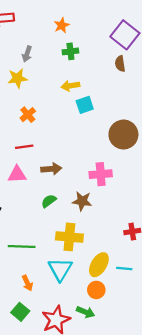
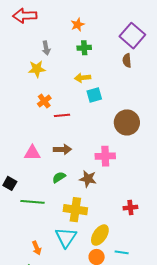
gray arrow: (27, 54) -> (46, 48), turned -32
red line: (24, 147) -> (62, 115), moved
green line: (22, 246) -> (32, 202), moved
cyan line: (124, 268) -> (122, 252), moved

